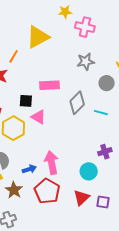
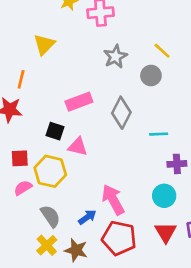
yellow triangle: (38, 37) -> (44, 44), size x0.7
black square: (26, 101) -> (55, 131), turned 32
cyan line: (101, 113) -> (159, 134), moved
purple cross: (105, 152) -> (177, 164), turned 32

